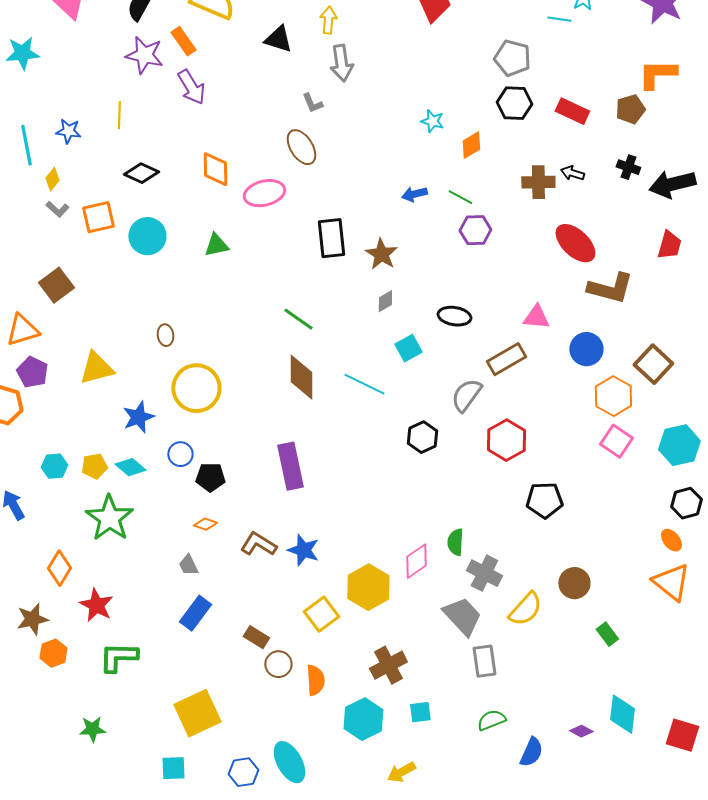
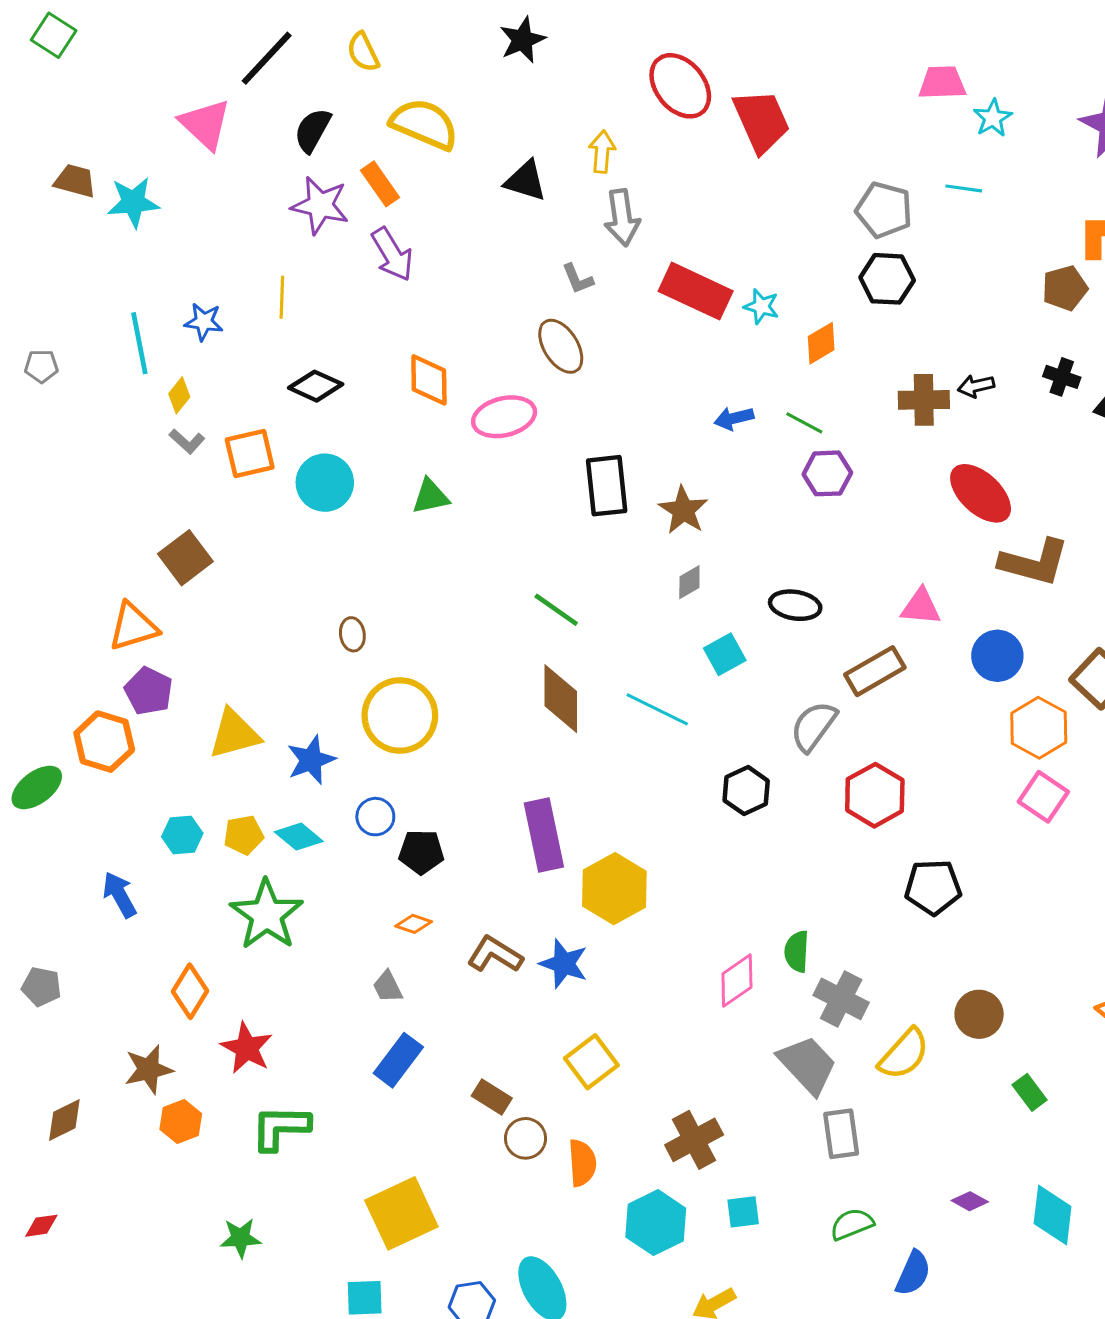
cyan line: (559, 19) -> (964, 188), moved
red rectangle: (572, 111) -> (696, 291), moved, size x1.4
black arrow: (572, 173) -> (976, 386), turned -30
yellow triangle: (96, 368) -> (234, 734), moved
yellow hexagon: (368, 587) -> (614, 889), moved
purple diamond: (581, 731) -> (970, 1201), moved

